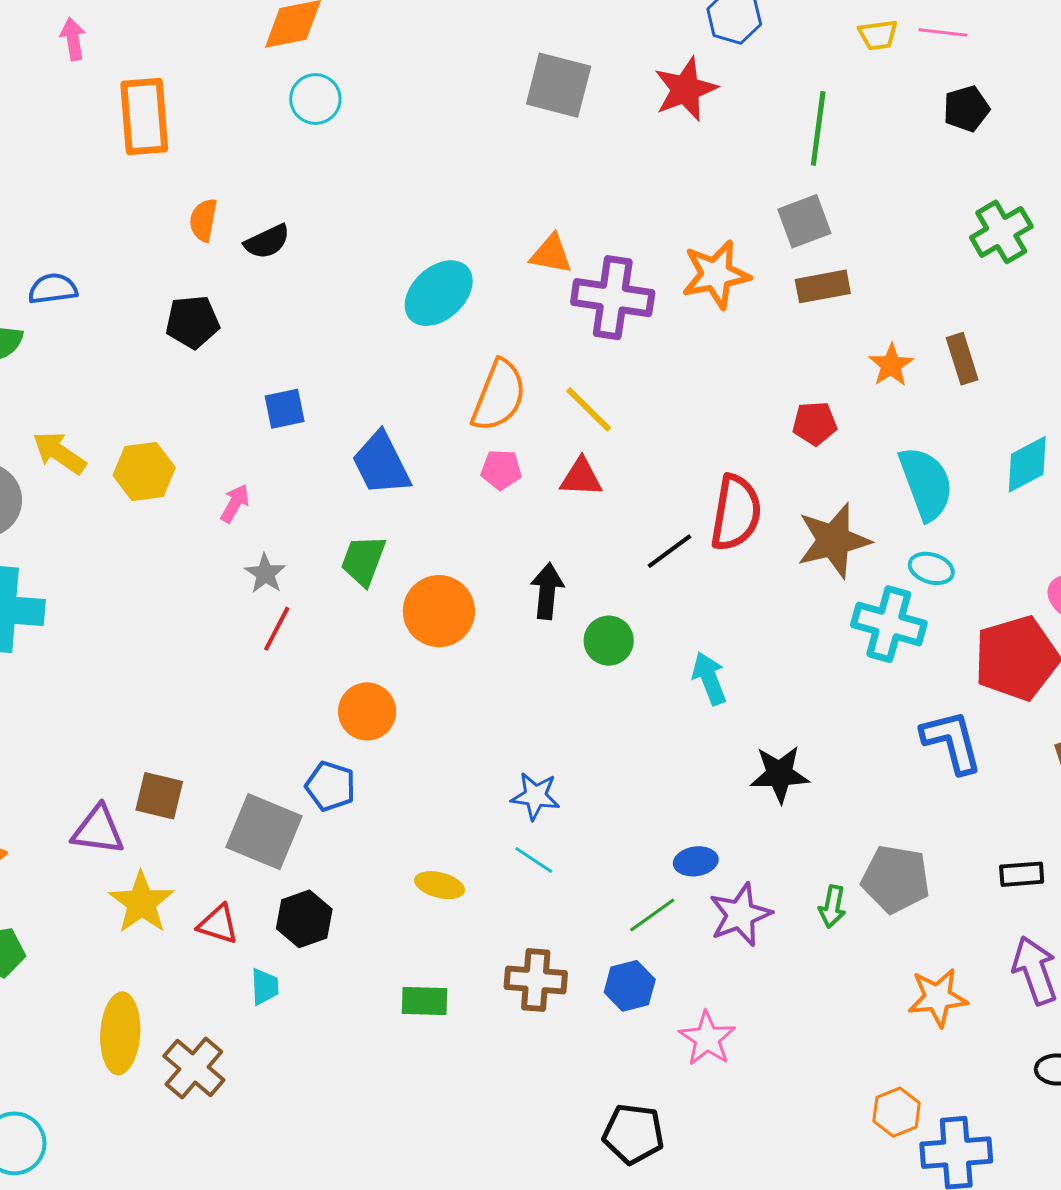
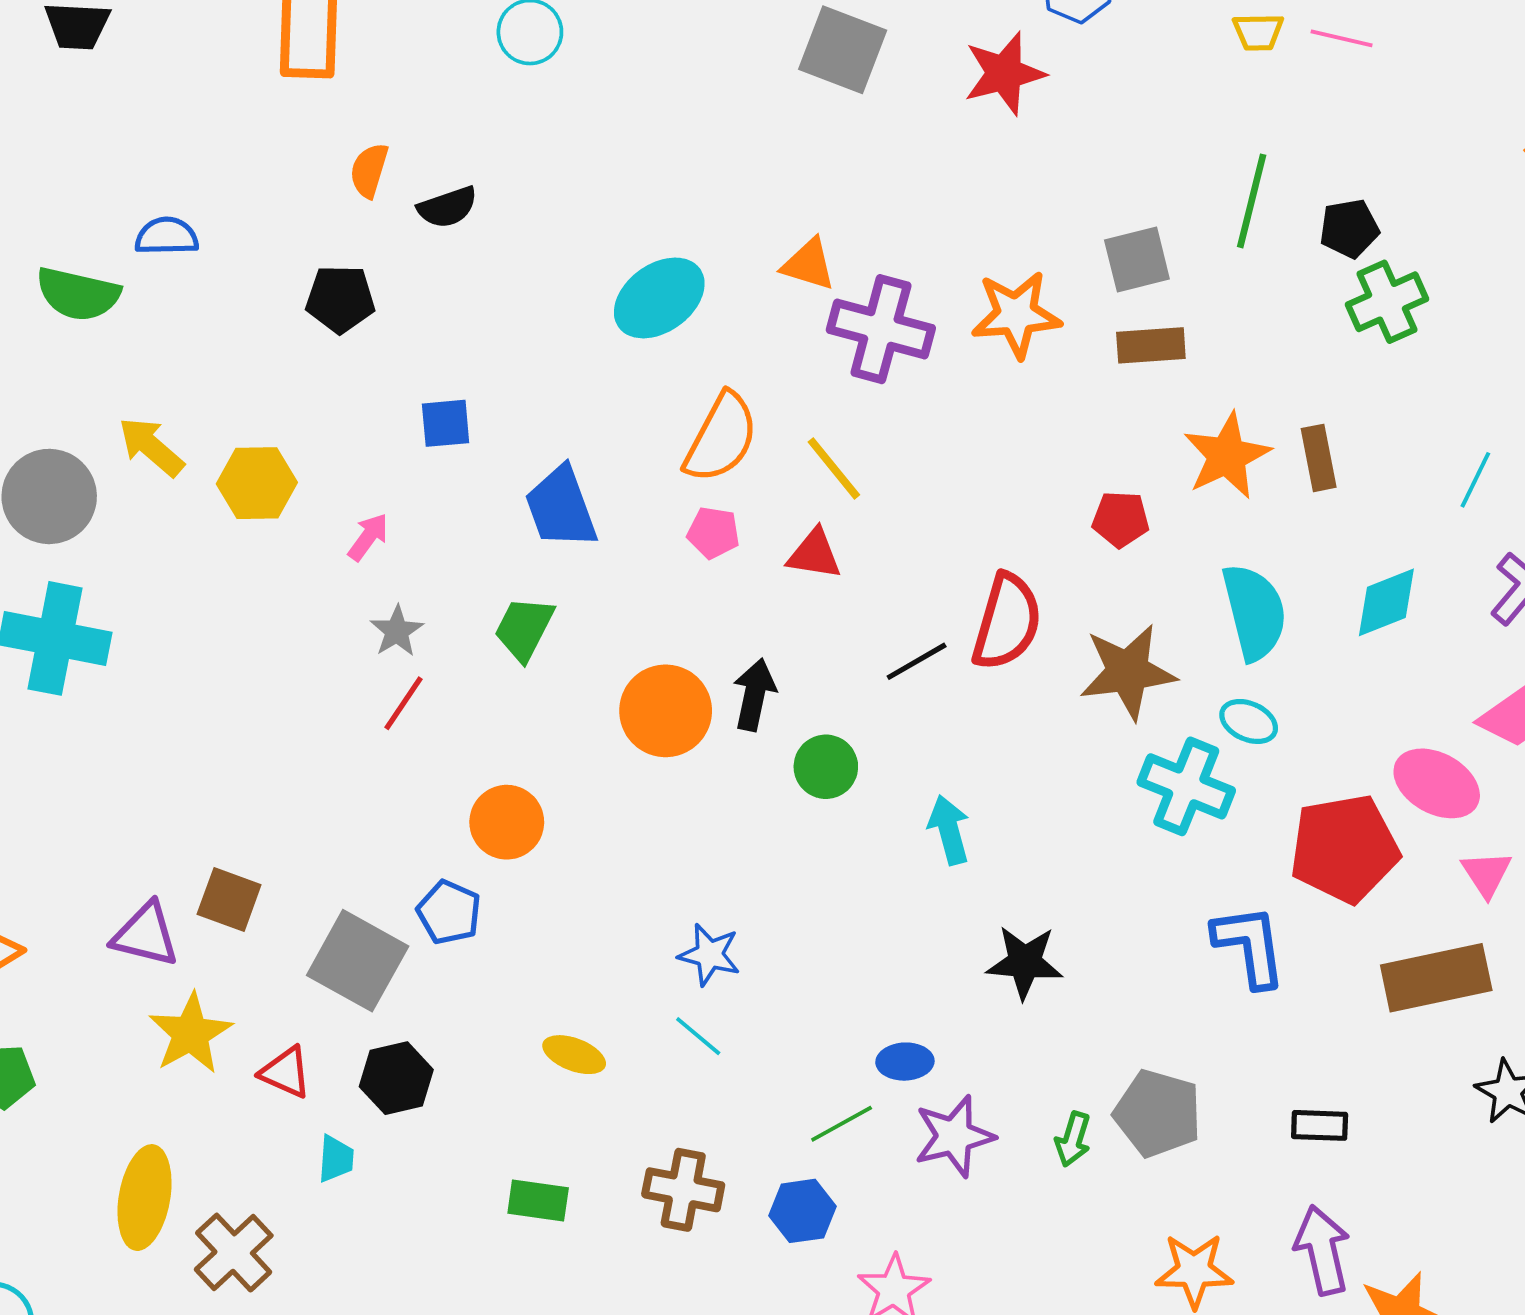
black pentagon: (966, 109) -> (1349, 229), moved
green line: (818, 128) -> (1252, 201), moved
orange star: (891, 365) -> (1227, 456), size x1.5
orange circle: (439, 611) -> (666, 711), moved

